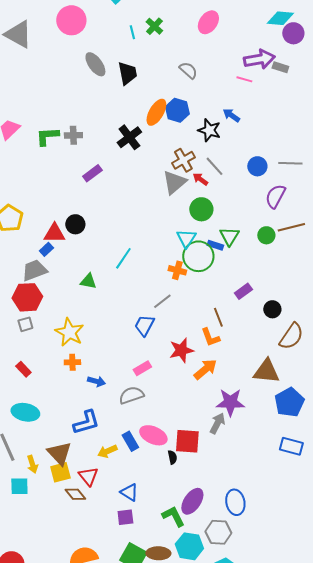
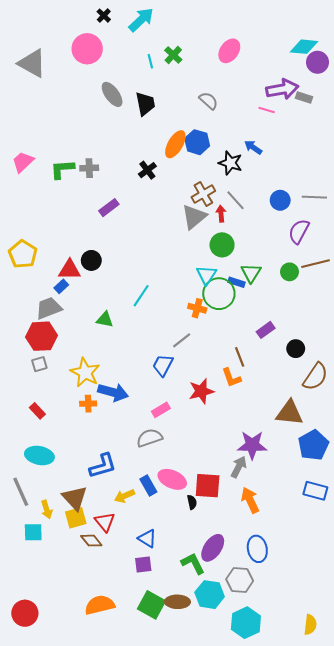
black cross: (129, 137) -> (147, 170), size x0.7
red arrow: (200, 179) -> (221, 214), turned 49
orange arrow: (205, 369) -> (250, 500), moved, turned -75
blue arrow: (96, 381) -> (113, 392), moved, size x1.6

